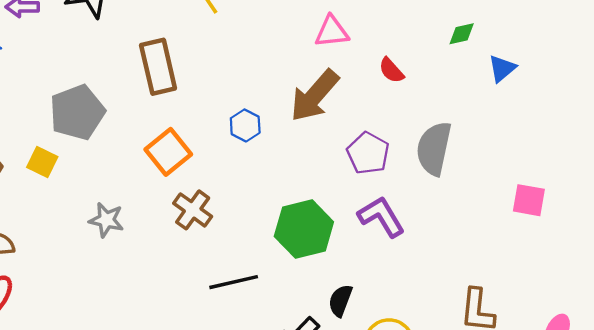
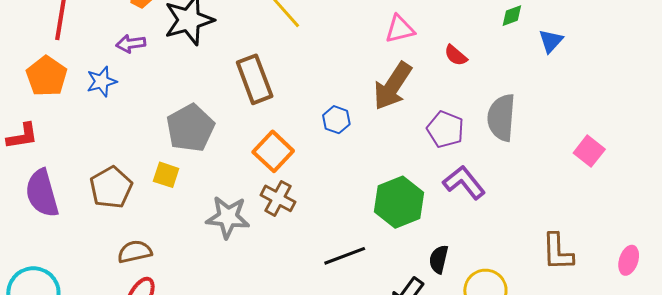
pink square: (529, 200) -> (589, 151), turned 36
brown cross: (193, 210) -> (278, 198), moved
gray star: (106, 220) -> (228, 217), size x1.4

